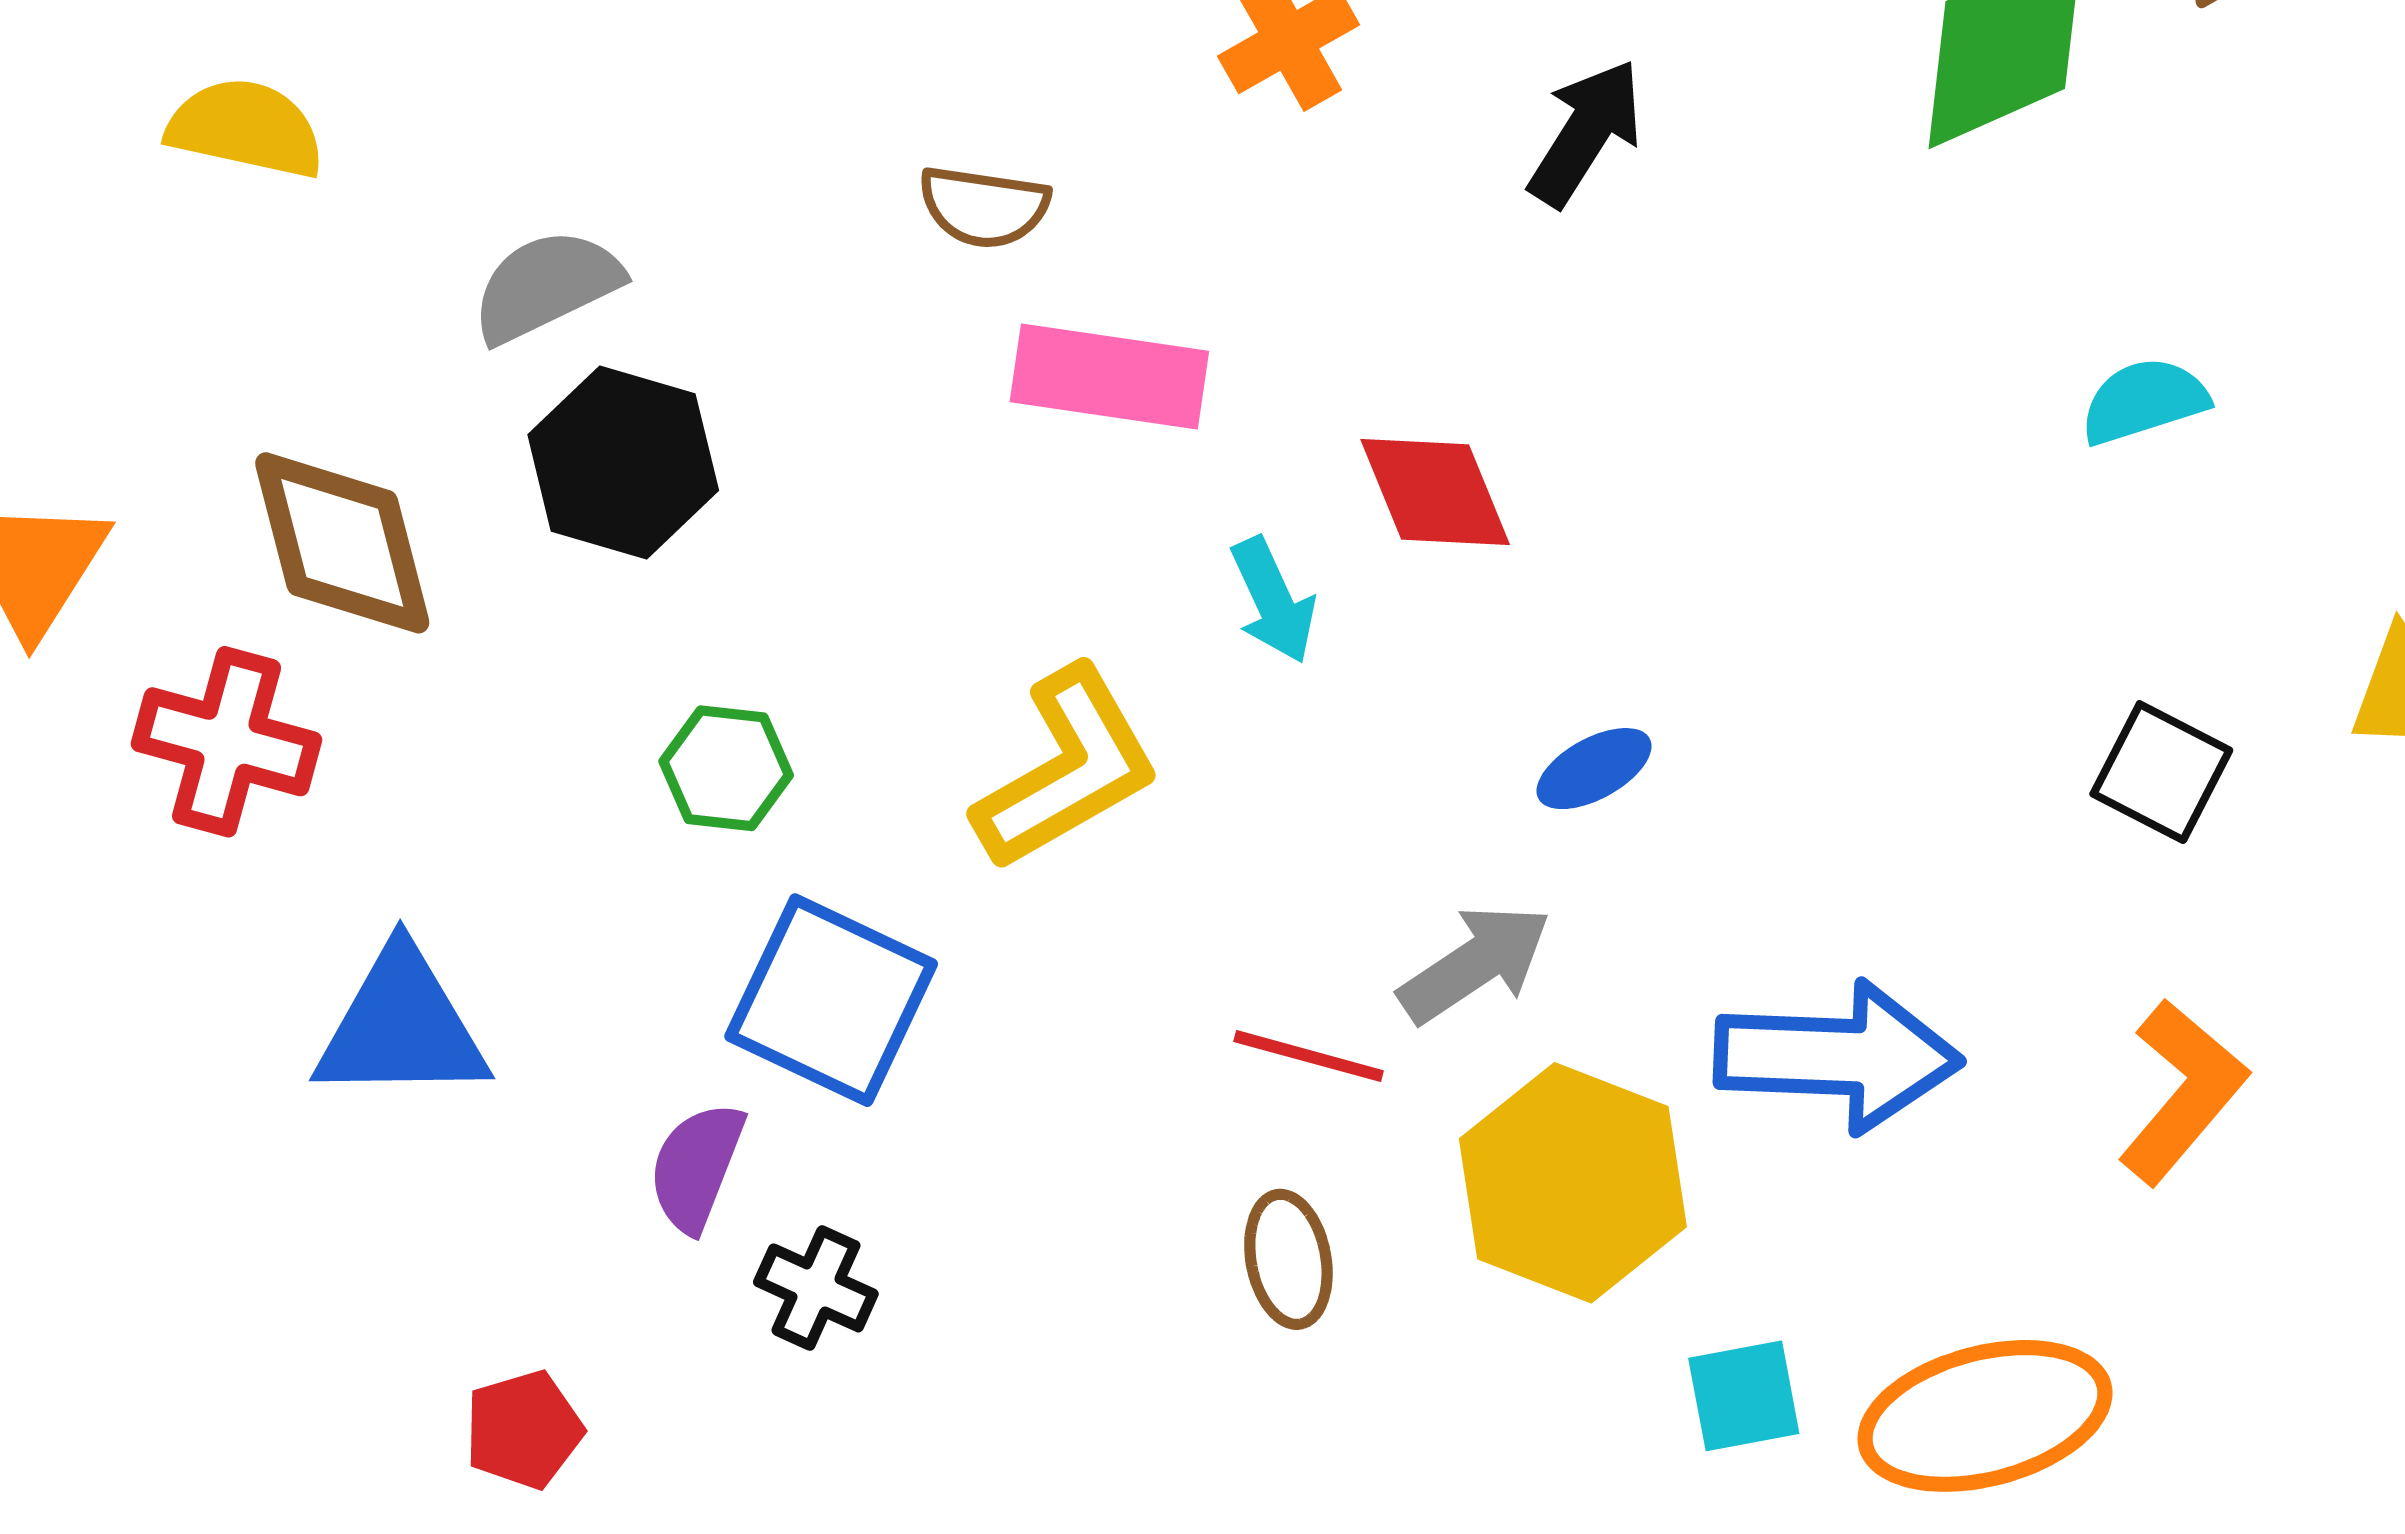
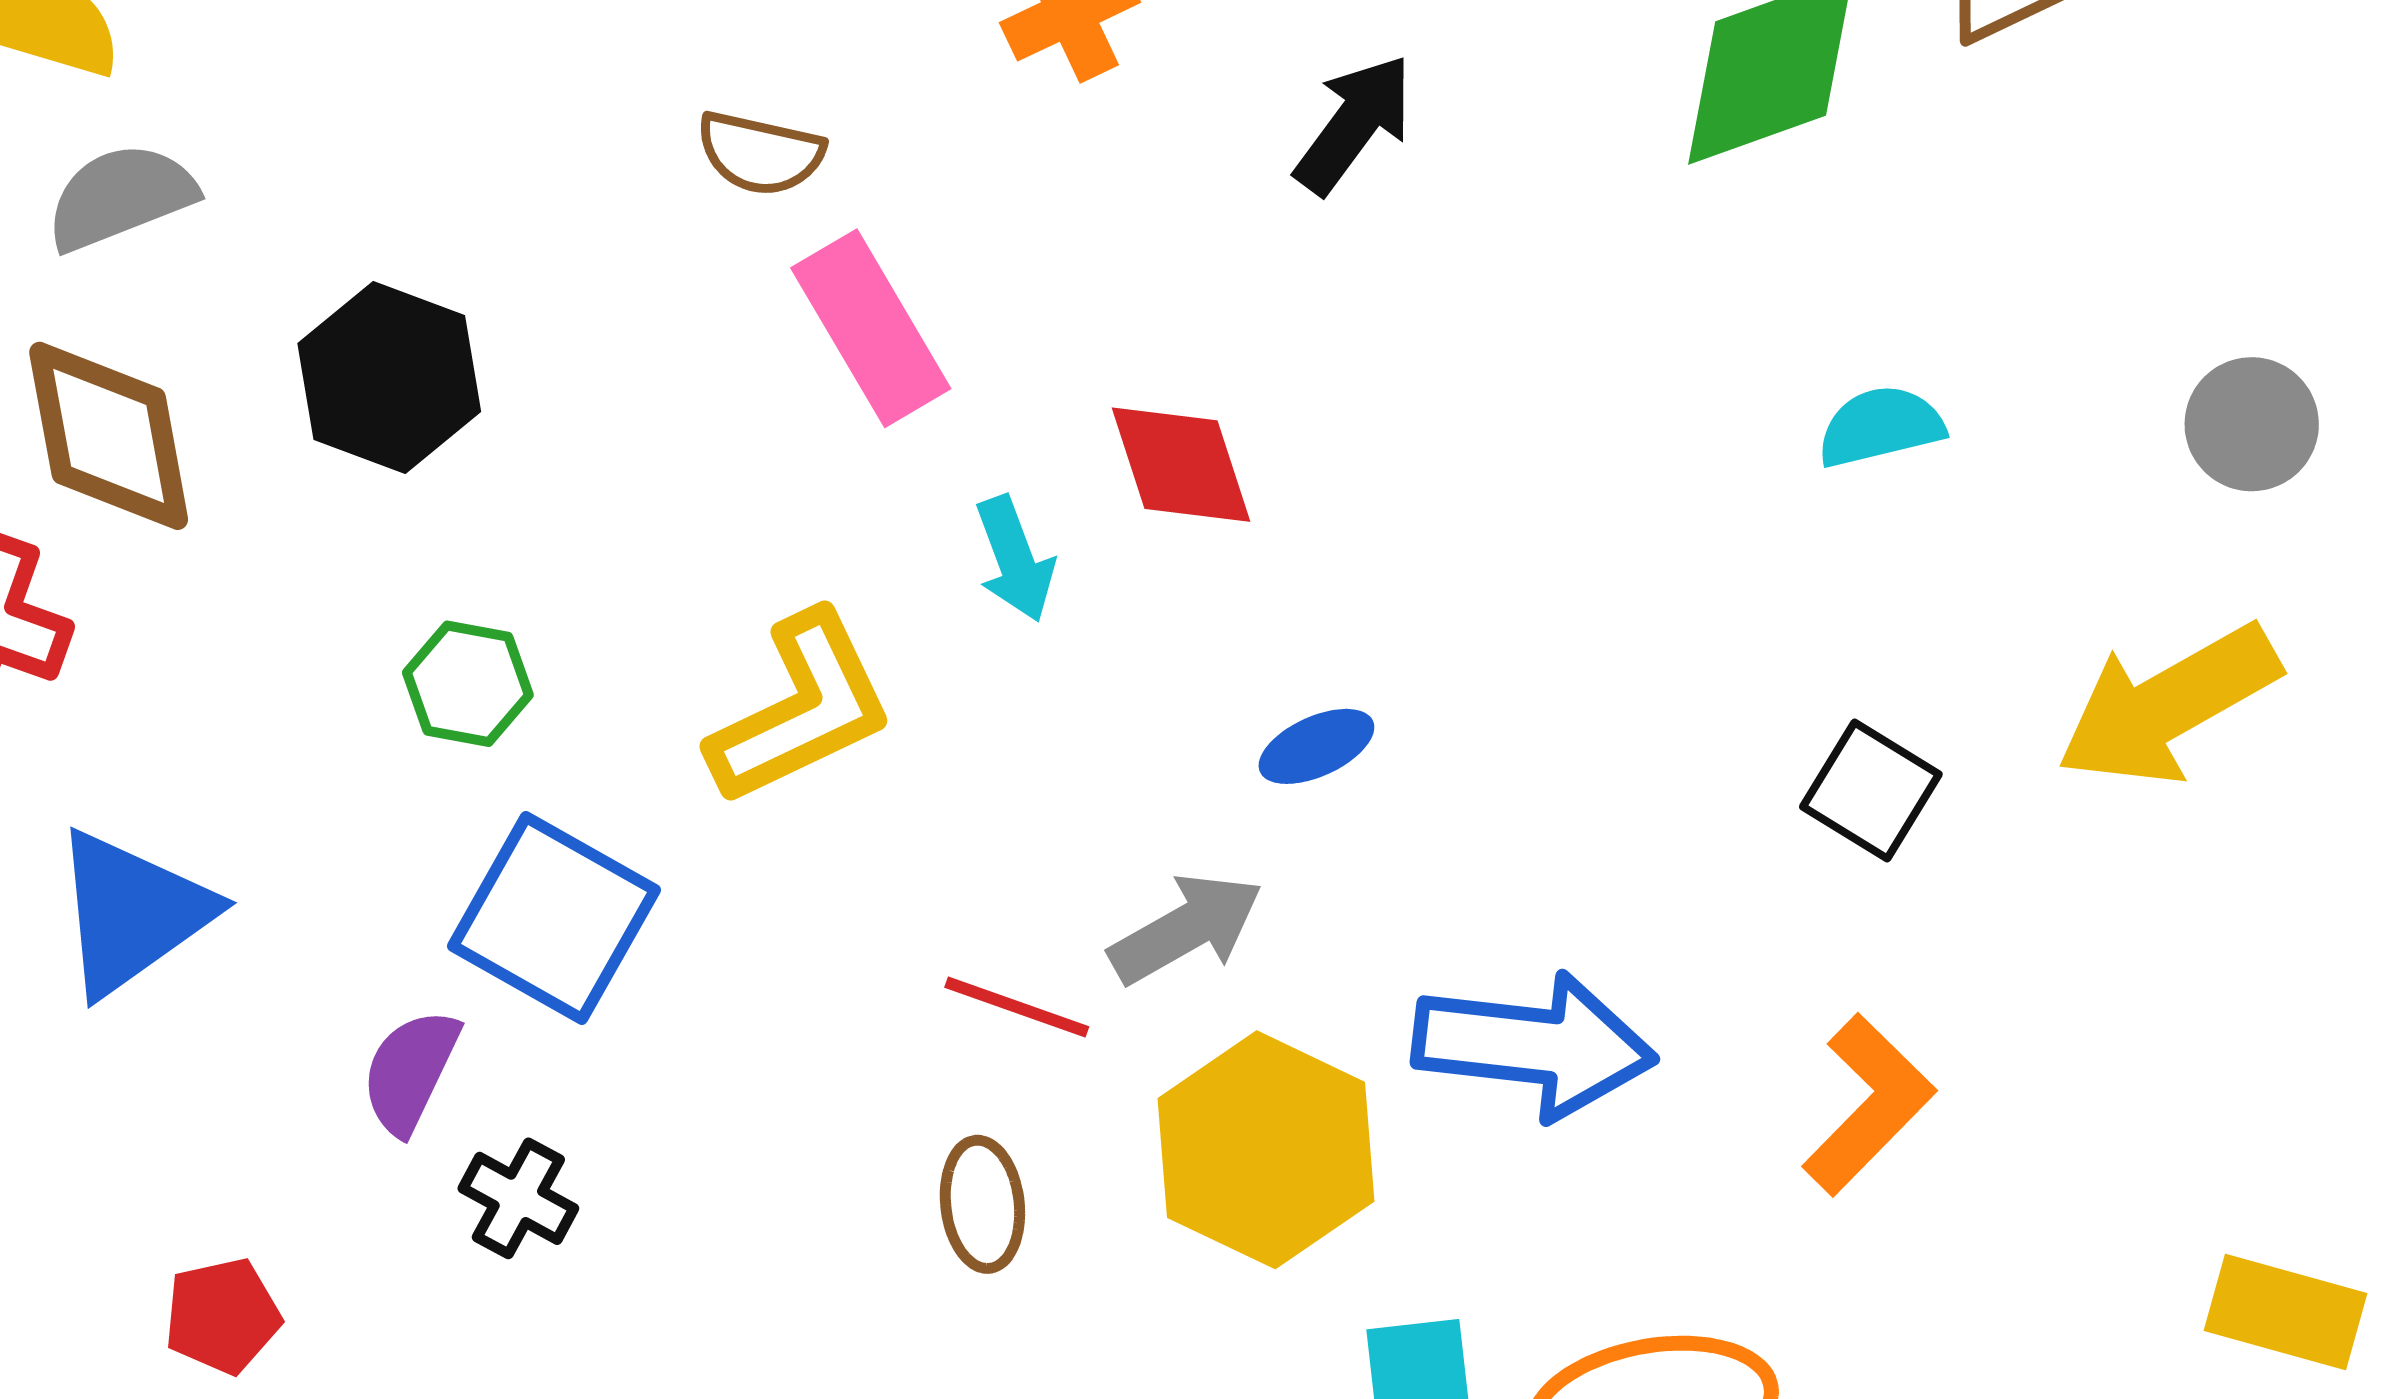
gray semicircle: (546, 286) -> (121, 197), moved
pink rectangle: (1109, 377) -> (871, 328), turned 47
blue triangle: (401, 1026) -> (132, 913), turned -39

